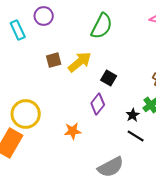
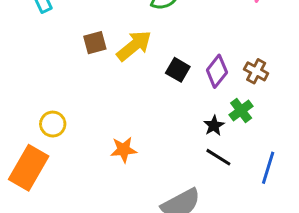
purple diamond: (98, 104) -> (217, 71), moved
yellow circle: (26, 114) -> (53, 124), size x0.6

